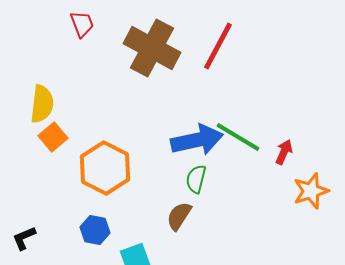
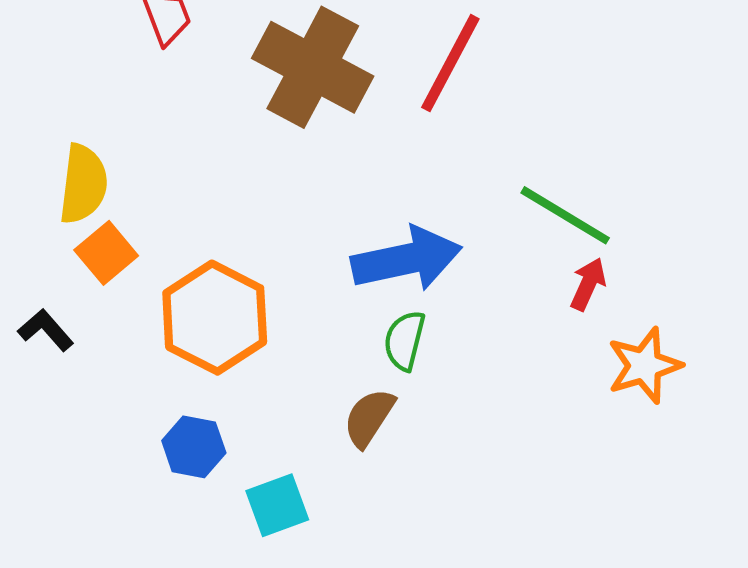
green line: (238, 137) -> (565, 215), moved
black L-shape: (24, 238) -> (46, 330), moved, turned 72

